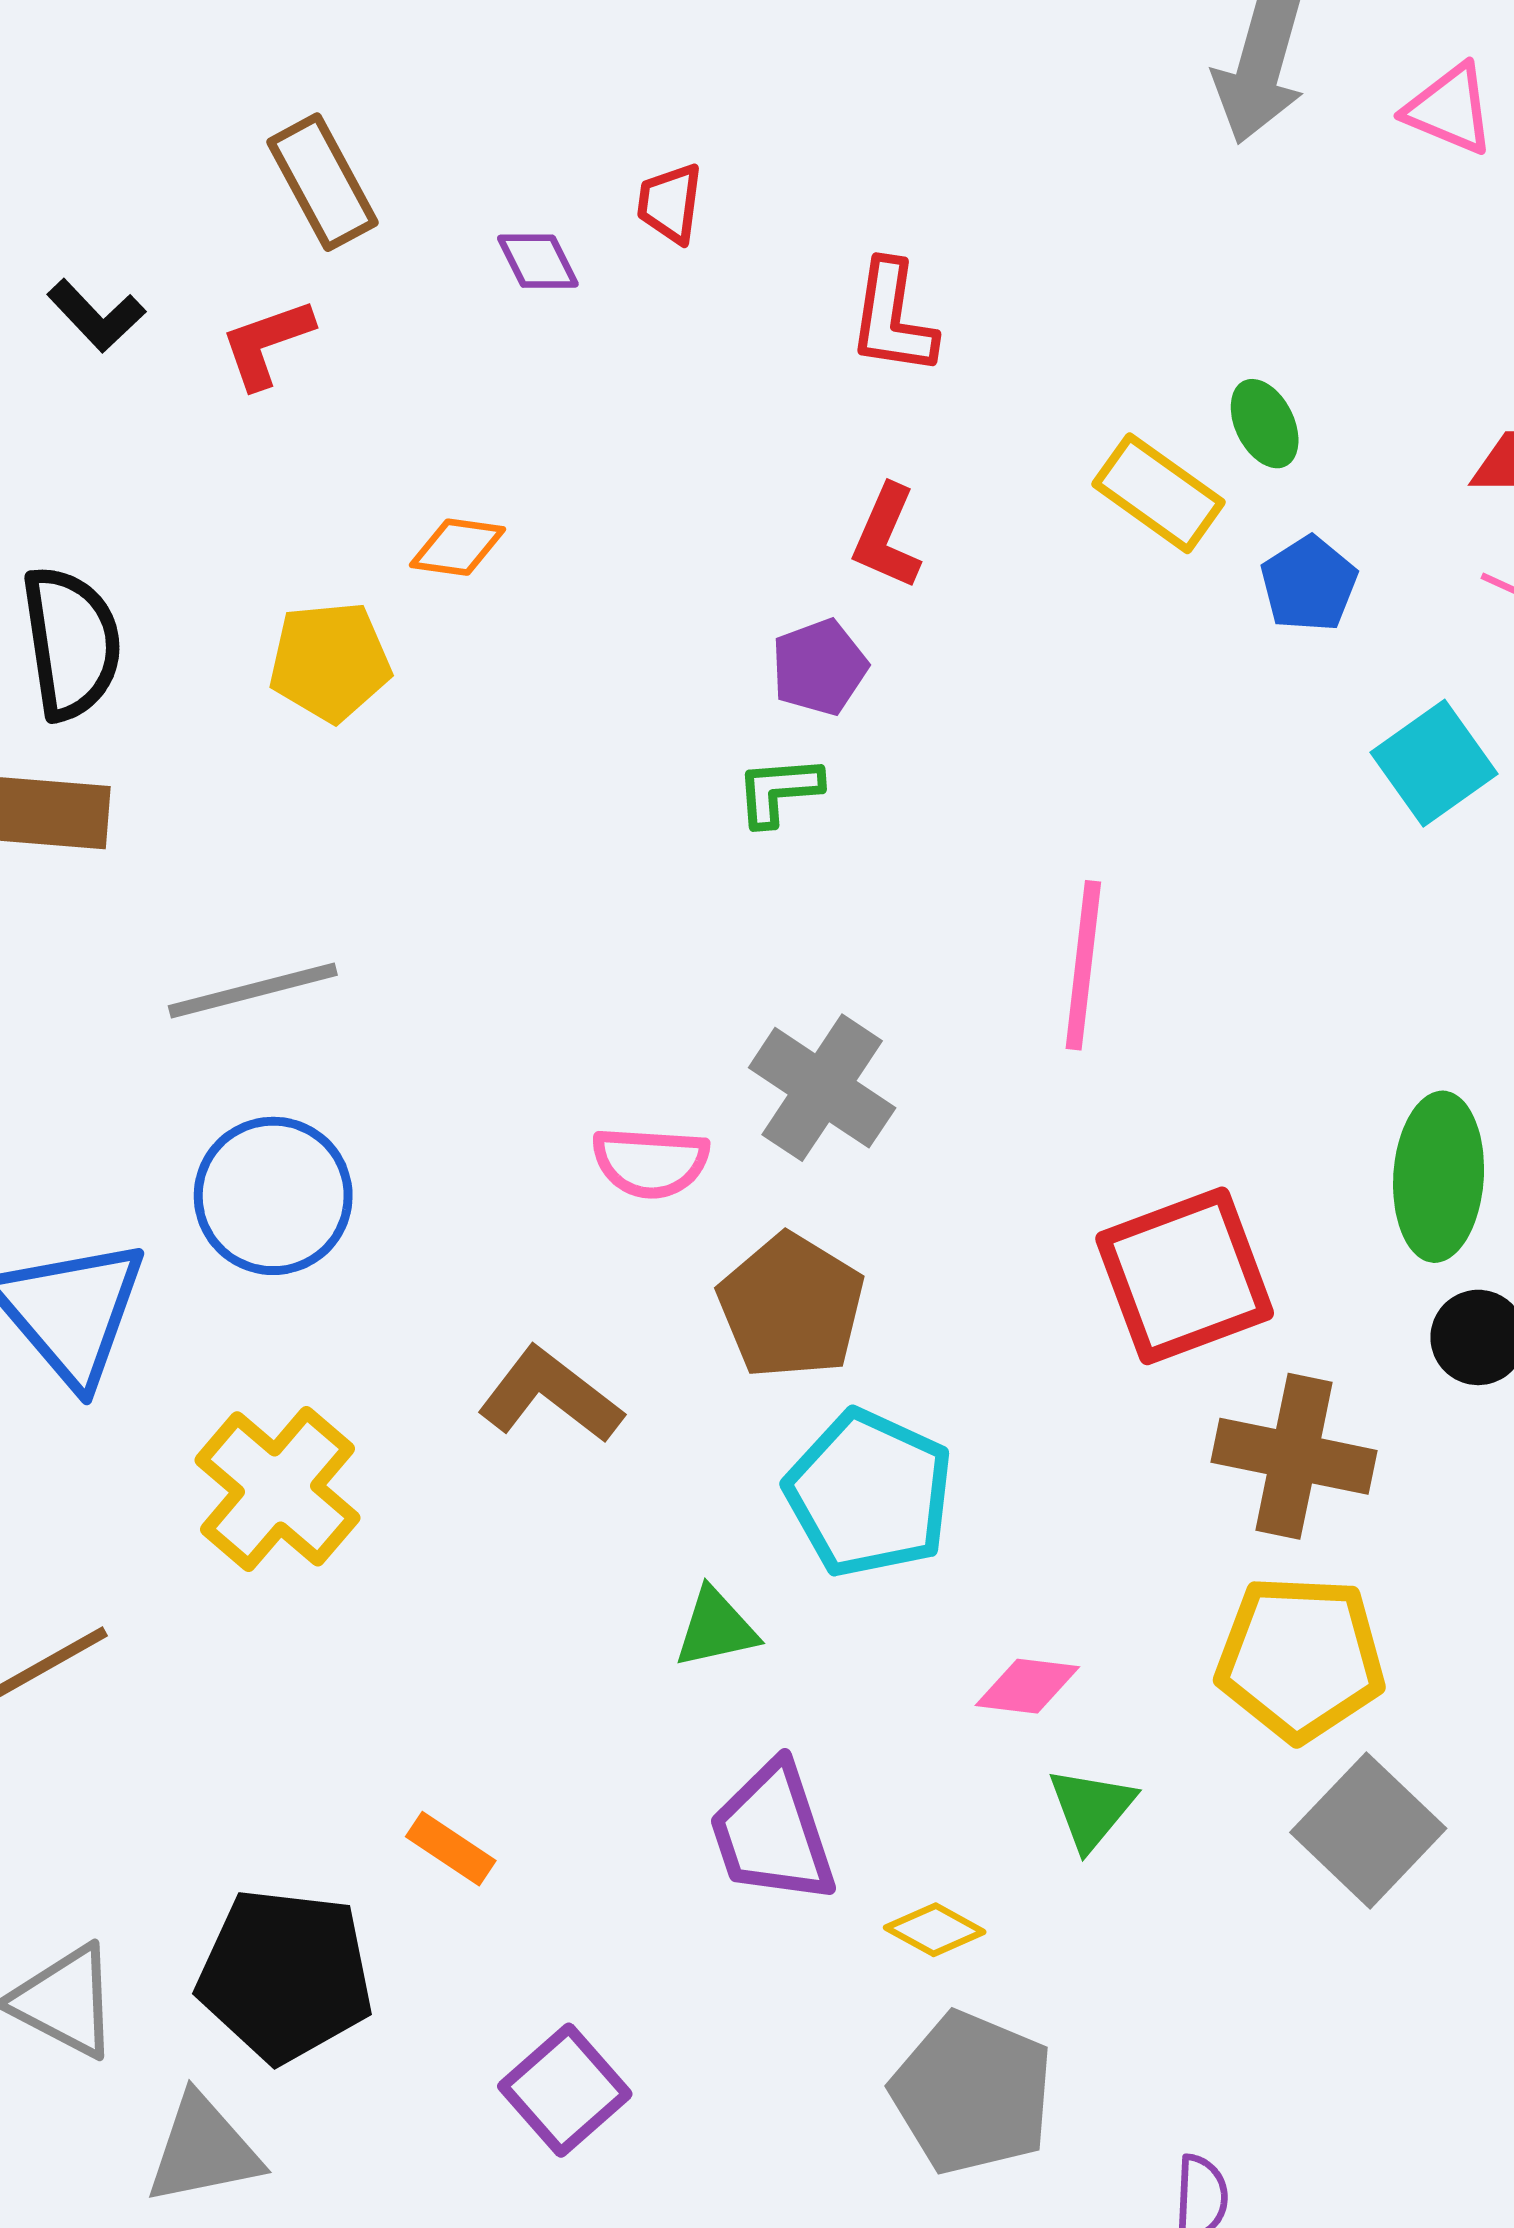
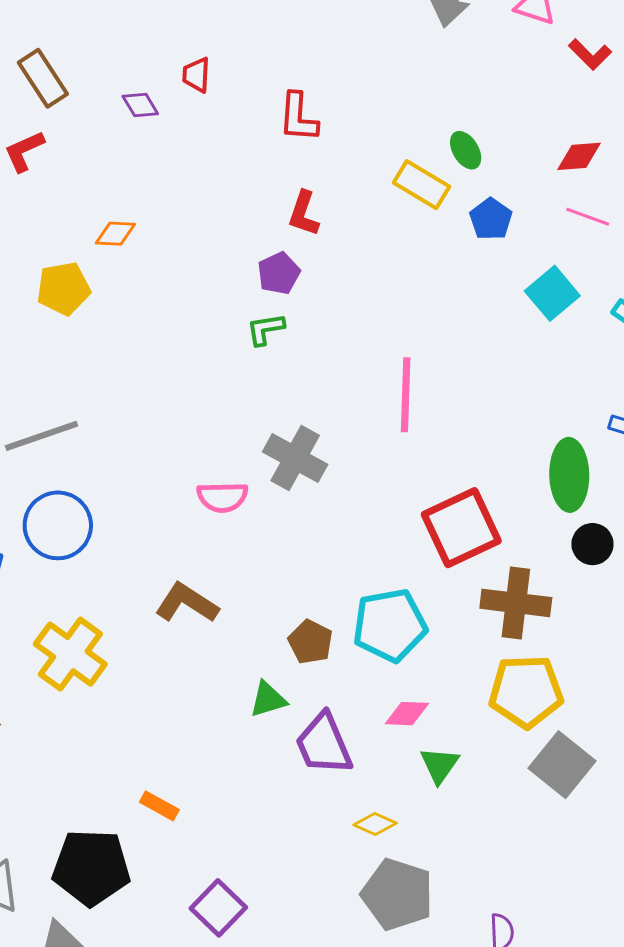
brown pentagon: (791, 1306) -> (310, 642), moved, size x0.7
cyan pentagon: (869, 1494) -> (390, 625), moved, turned -30
purple trapezoid: (773, 1833) -> (324, 744), moved

